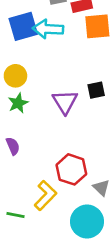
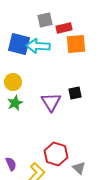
blue square: (23, 26) -> (19, 44), turned 30
purple semicircle: (13, 146) -> (11, 164), moved

